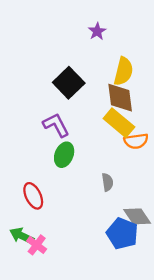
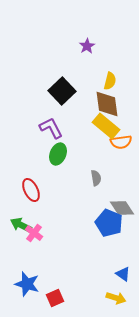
yellow semicircle: (123, 71) -> (110, 81), size x0.7

